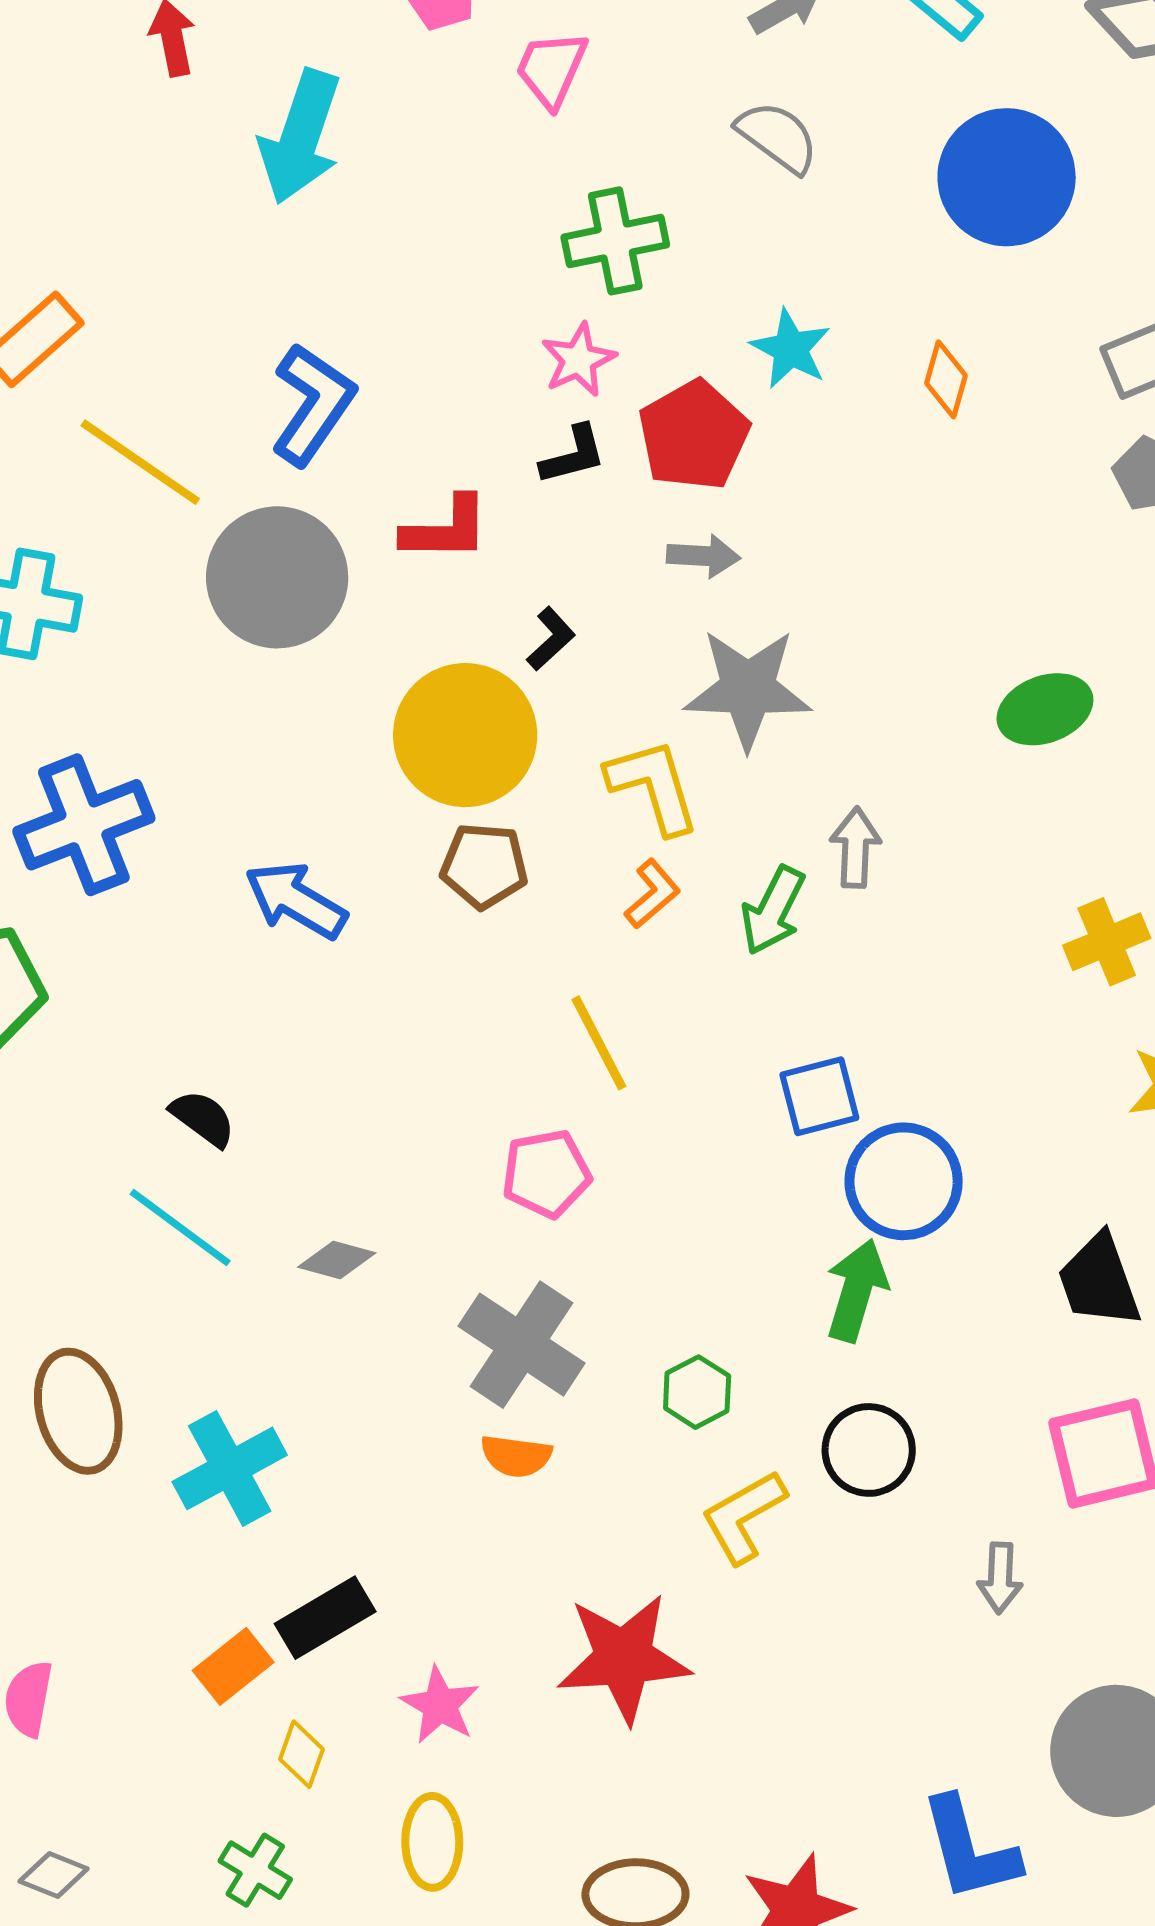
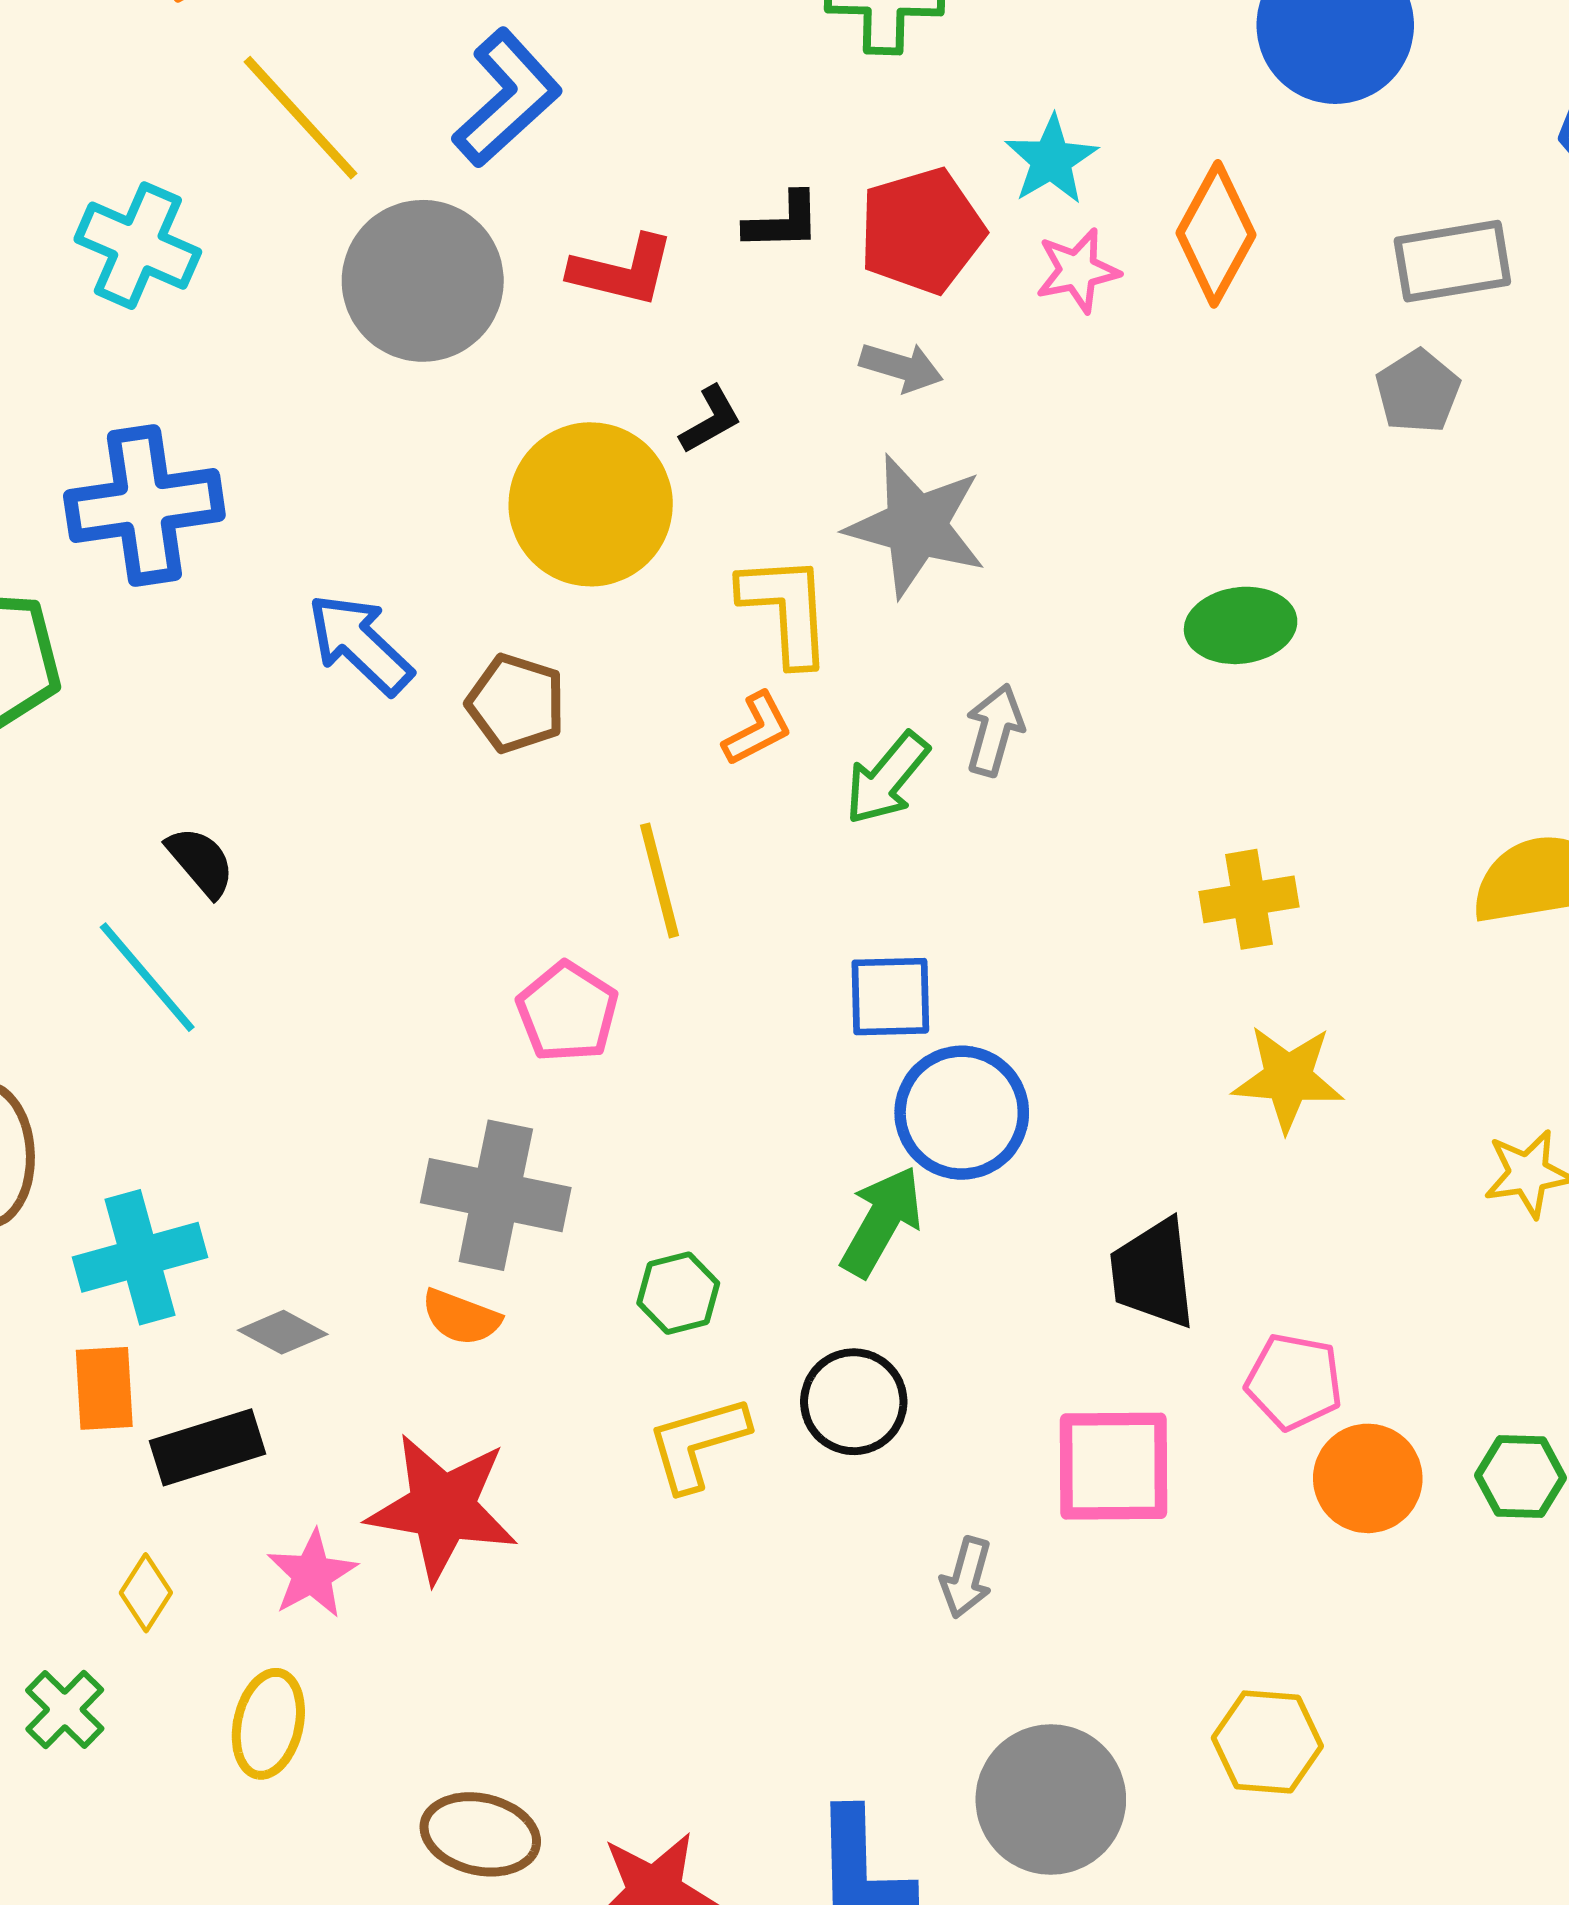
pink star: (578, 360) -> (1078, 271), moved
orange diamond: (946, 379) -> (1216, 234), size x1.6
brown pentagon: (484, 866) -> (516, 703), moved
pink pentagon: (546, 1174) -> (567, 1012), turned 30
gray diamond: (337, 1260) -> (283, 1332), moved
gray cross: (522, 1345) -> (496, 1195), turned -35
red star: (624, 1658) -> (442, 1508), moved
orange rectangle: (233, 1666) -> (104, 1388), moved, turned -68

